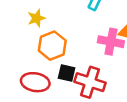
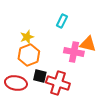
yellow star: (37, 18) -> (27, 37), moved

